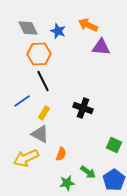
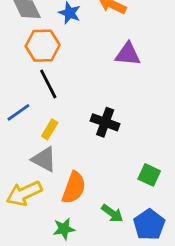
purple triangle: (101, 47) -> (128, 54), moved
orange semicircle: (61, 154) -> (74, 188), size x1.6
green star: (67, 183) -> (64, 229), moved

